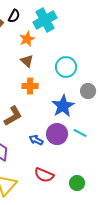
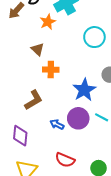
brown triangle: (27, 61) -> (38, 49), moved
cyan circle: (66, 67) -> (94, 37), moved

